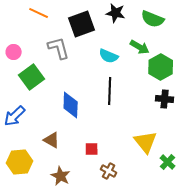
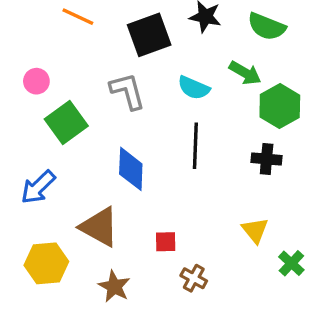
gray L-shape: (59, 48) -> (127, 91), moved
black cross: (165, 99) -> (267, 159), moved
brown triangle: (52, 140) -> (99, 227), size x1.5
yellow triangle: (146, 142) -> (255, 230), size x0.7

